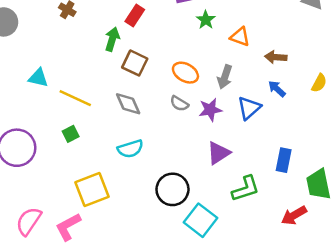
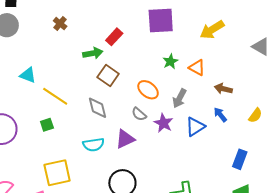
green star: (206, 20) -> (170, 61), moved
green arrow: (112, 39) -> (93, 53), turned 54
purple star: (210, 110) -> (163, 123), turned 30
purple triangle: (218, 153) -> (125, 139), moved
blue rectangle: (284, 160) -> (240, 159), moved

